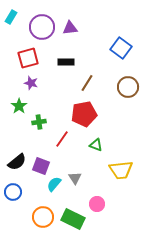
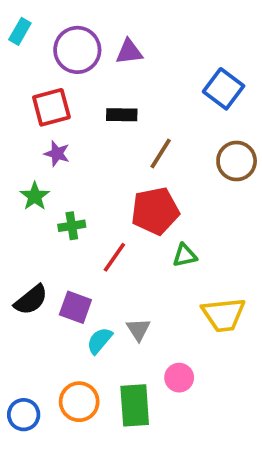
green triangle: (96, 145) -> (185, 255), moved, turned -32
blue circle: (13, 192) -> (24, 415), moved
green rectangle: (73, 219) -> (135, 405), turned 60

